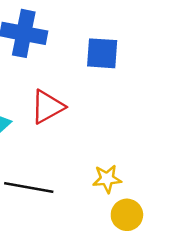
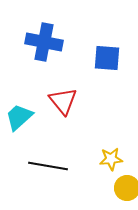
red triangle: (47, 107) -> (63, 101), turned -40

